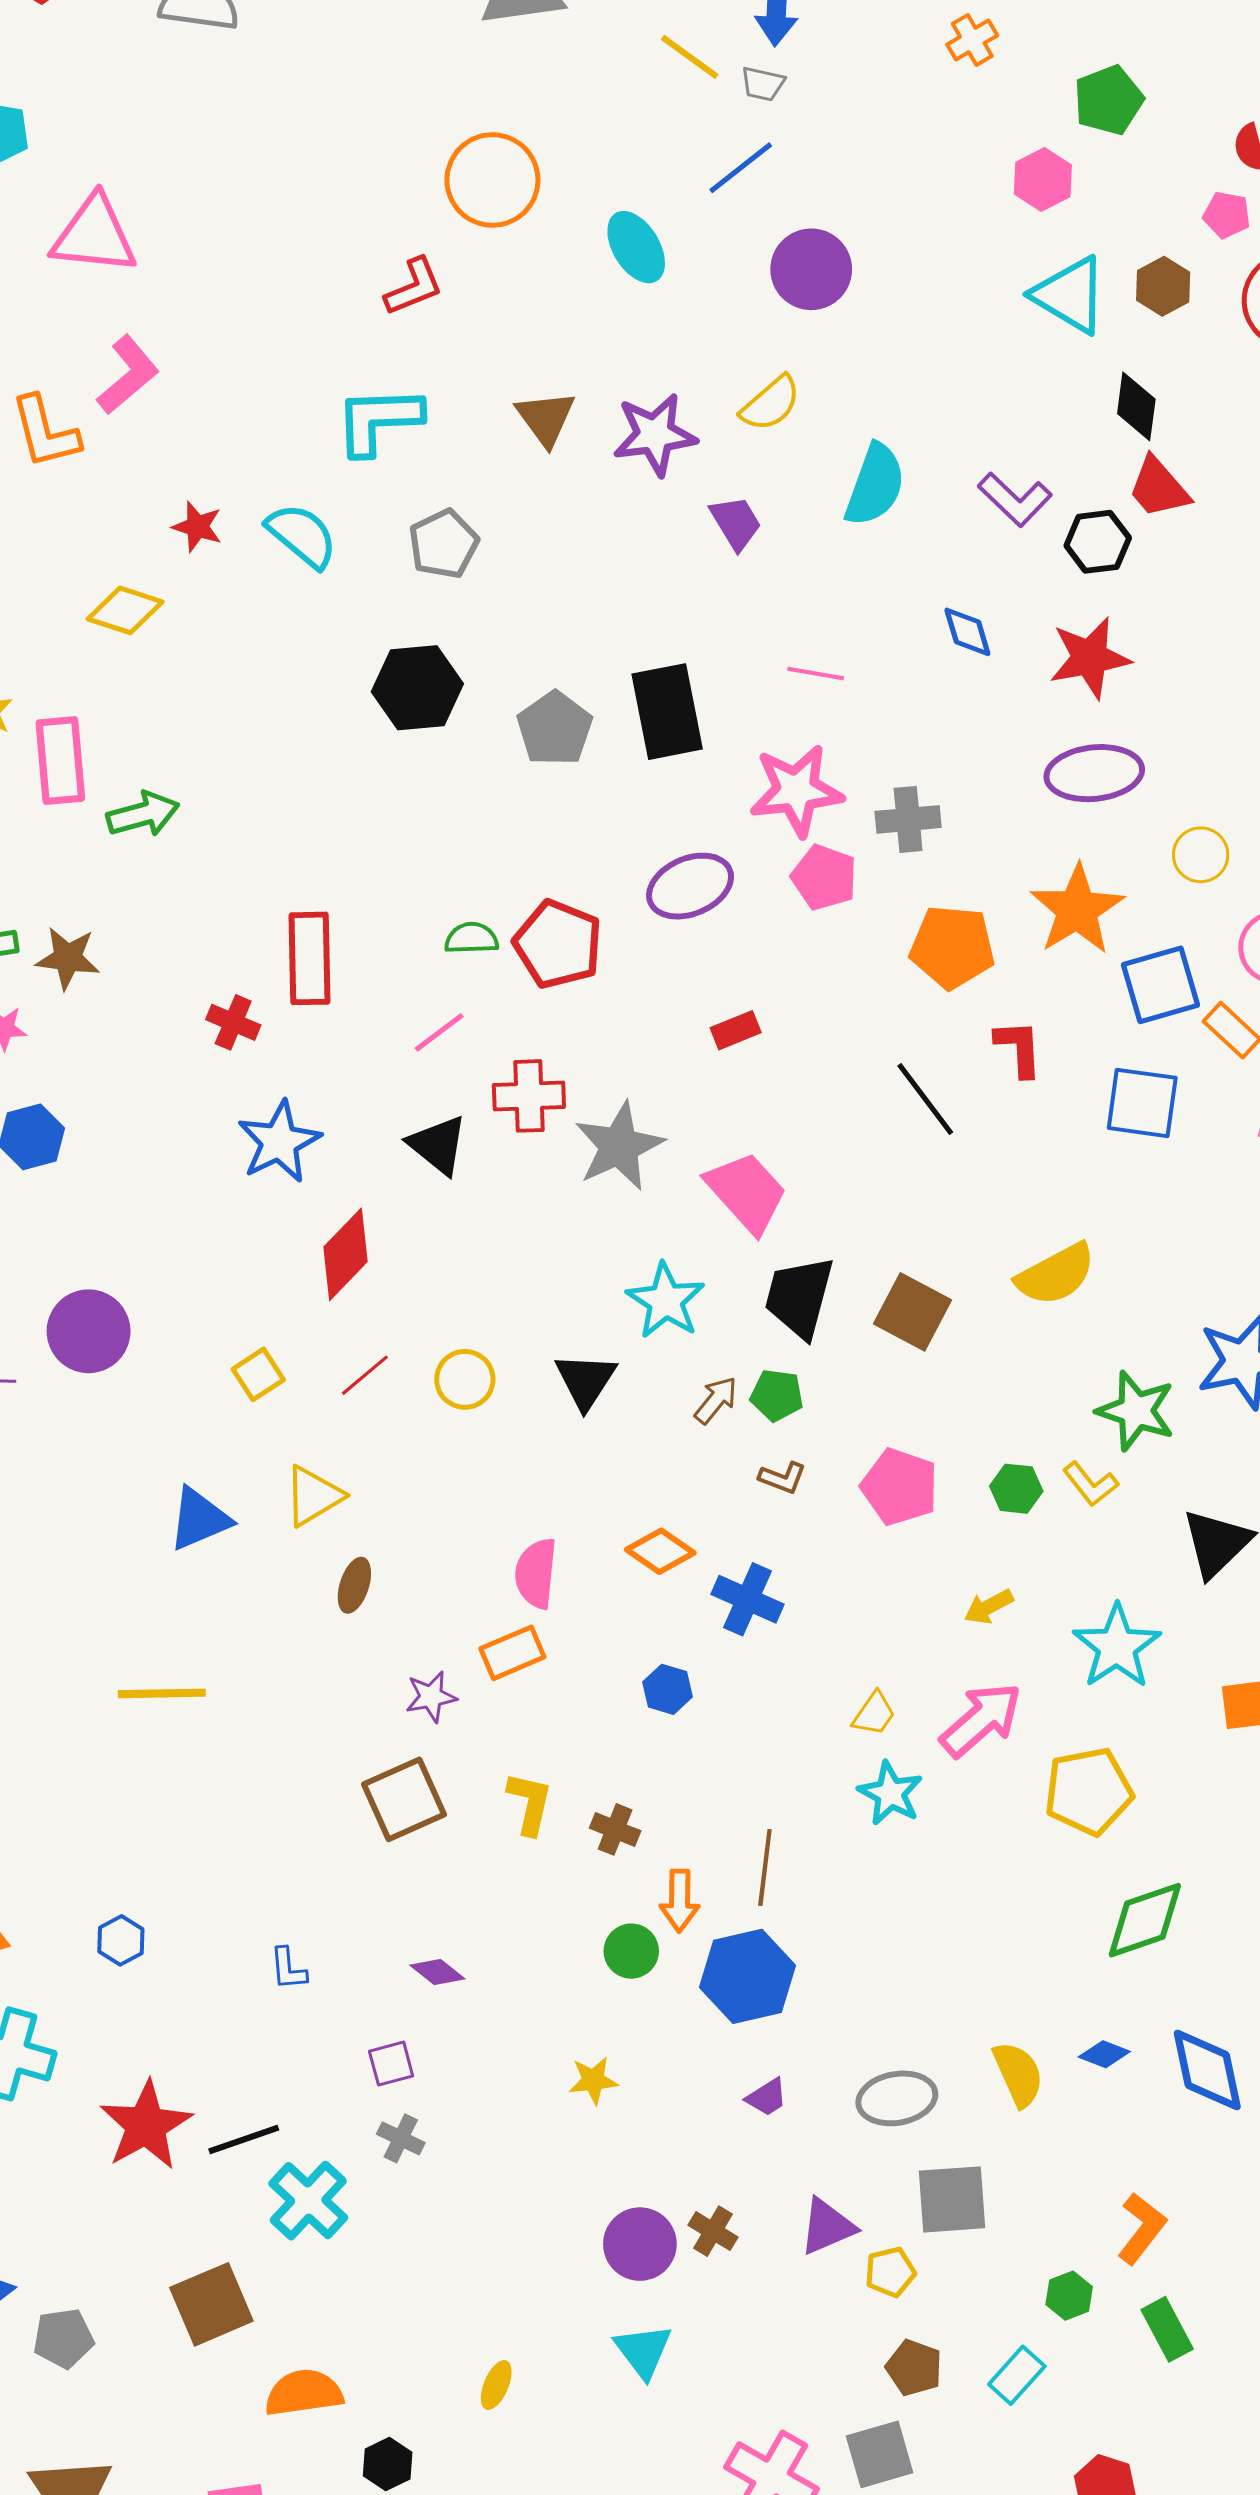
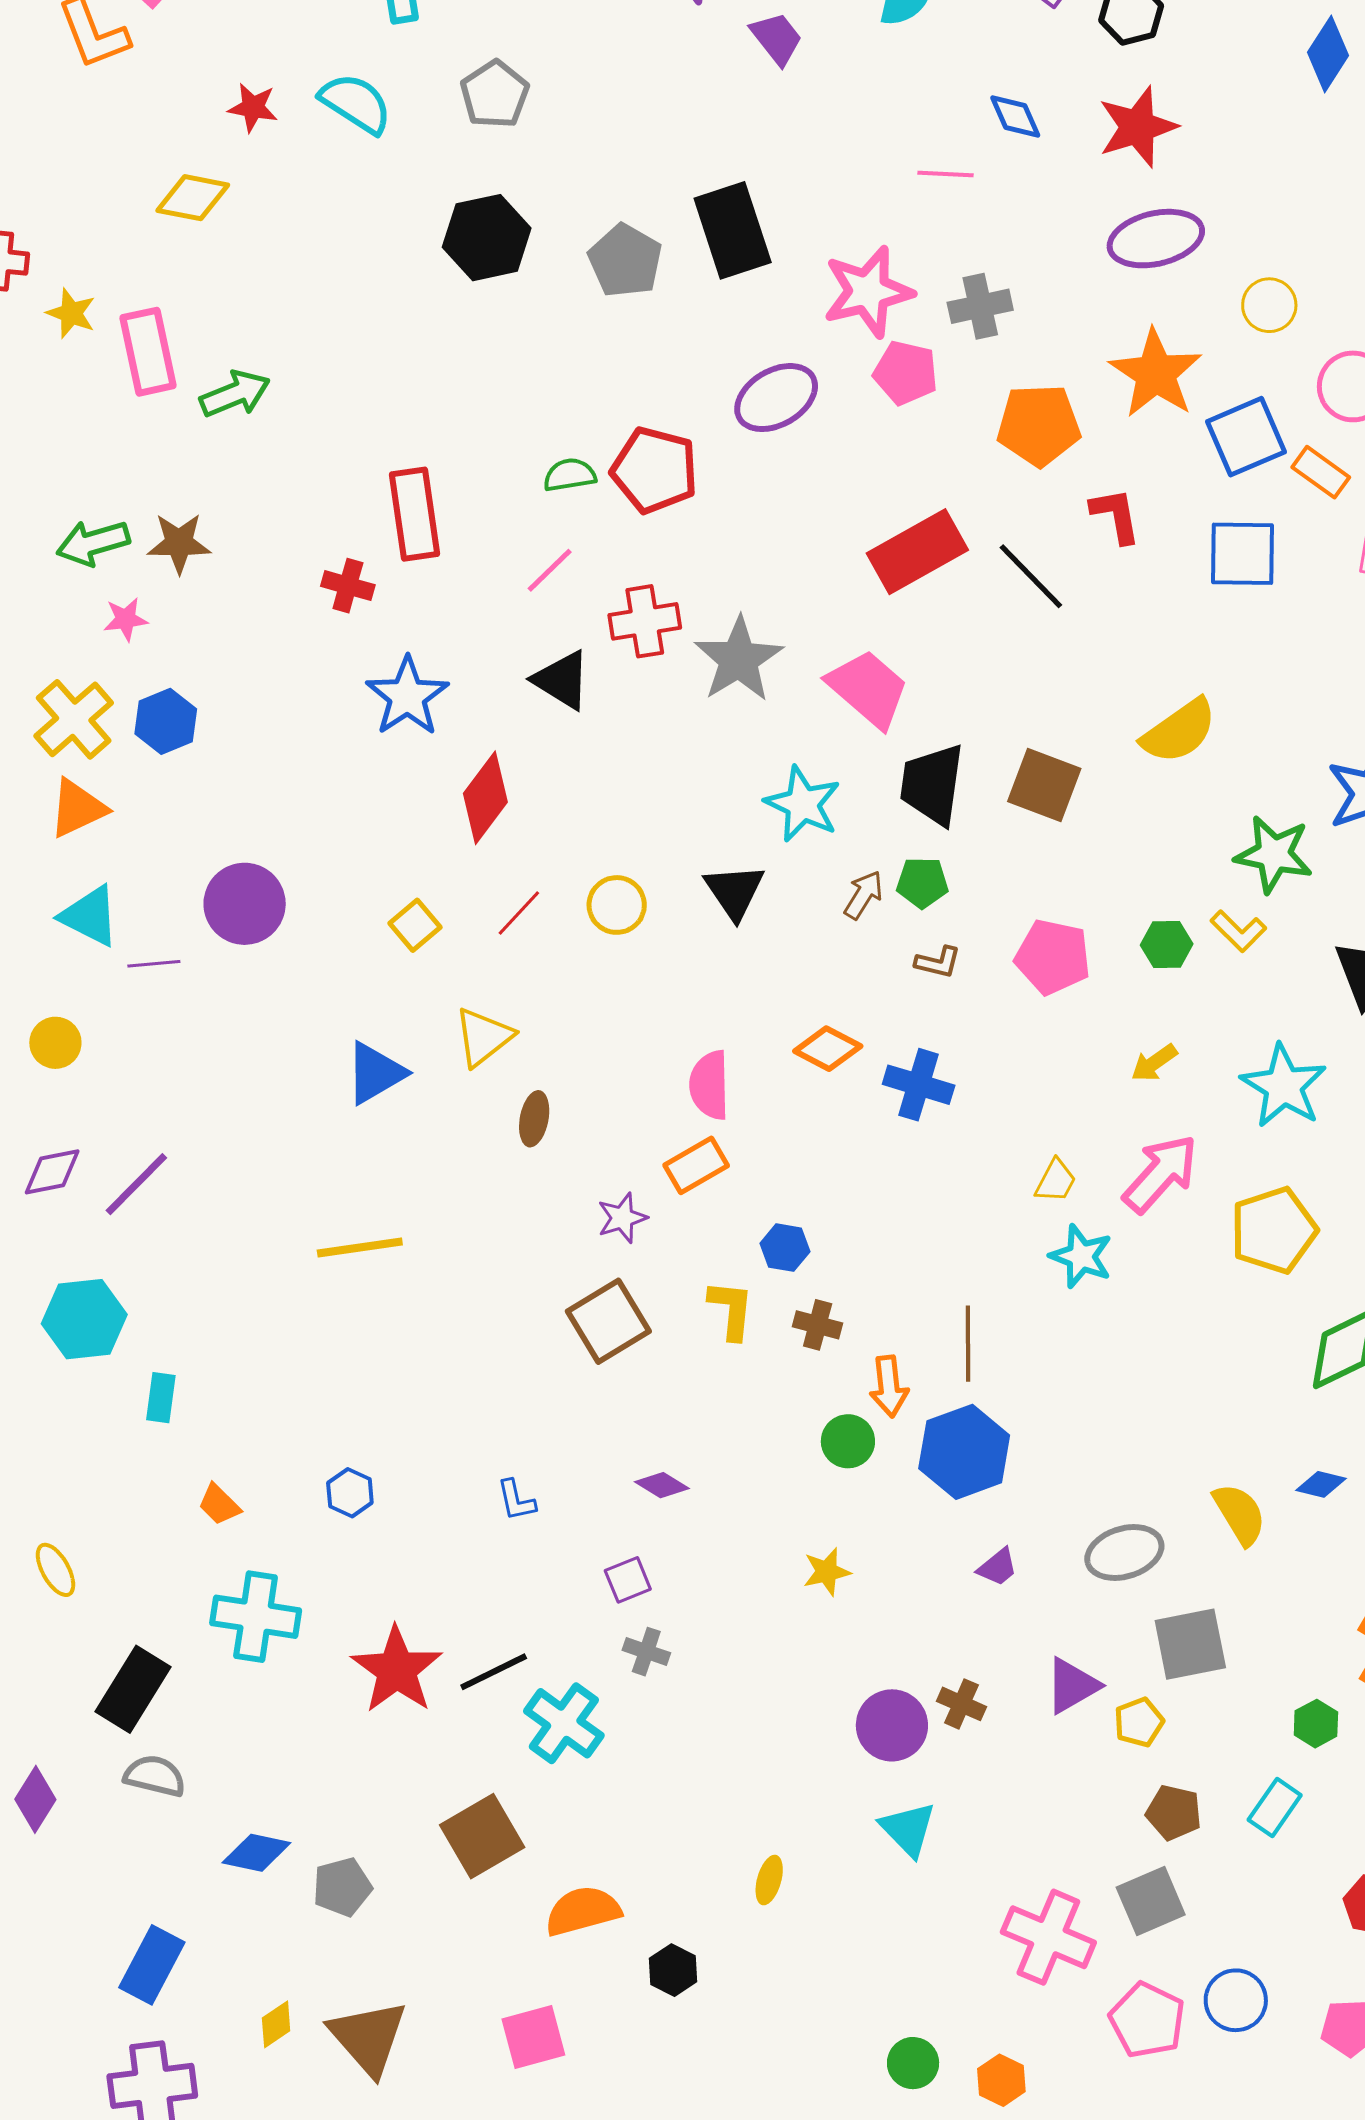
pink line: (816, 674) -> (945, 174), moved
red rectangle: (736, 1030) -> (917, 552), moved, size x2.0
blue hexagon: (668, 1689) -> (785, 1248), moved

